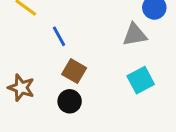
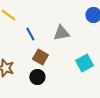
gray triangle: (135, 35) -> (61, 33), moved

